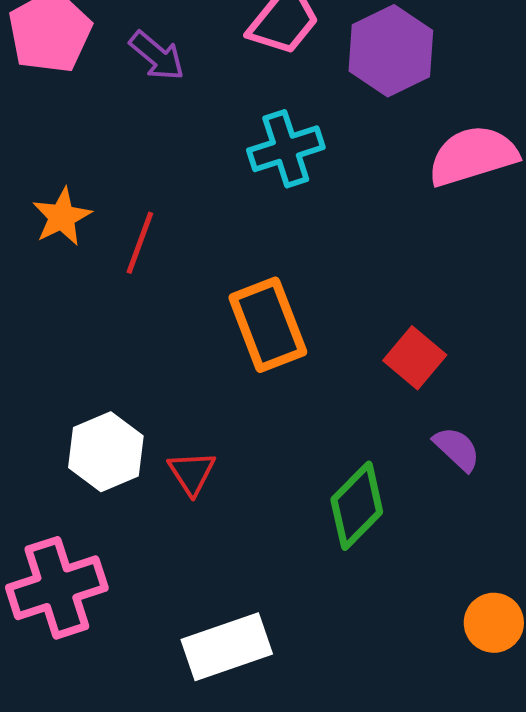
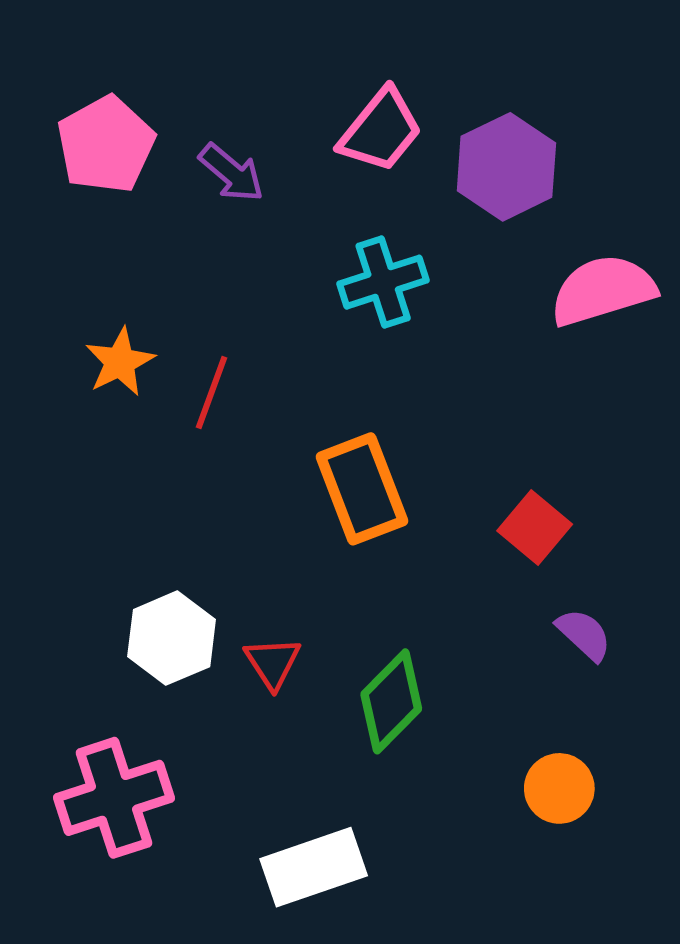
green diamond: (357, 506) -> (391, 701), moved
orange circle: (494, 623) -> (559, 788), moved

